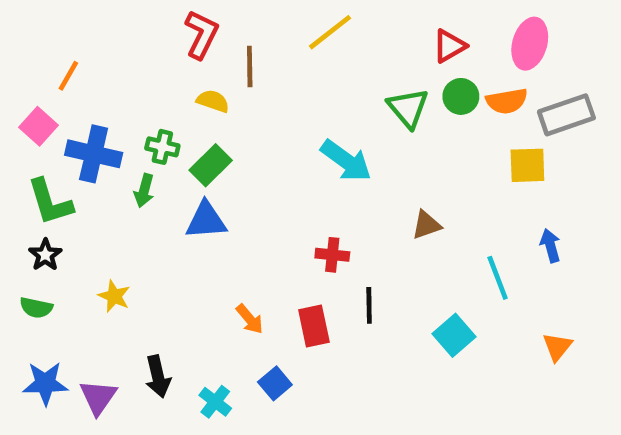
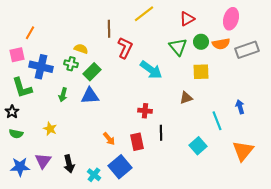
red L-shape: (201, 34) -> (125, 48), moved
red triangle: (449, 46) -> (187, 19), moved
yellow semicircle: (213, 101) -> (81, 49), moved
pink square: (38, 126) -> (17, 55), turned 35
yellow square: (527, 165) -> (201, 72), moved
green arrow: (144, 191) -> (63, 95), moved
black star: (45, 255) -> (12, 112), moved
orange triangle: (557, 347) -> (243, 151), size x1.6
blue square: (275, 383) -> (120, 167), size x1.6
purple triangle: (98, 397) -> (43, 161), moved

